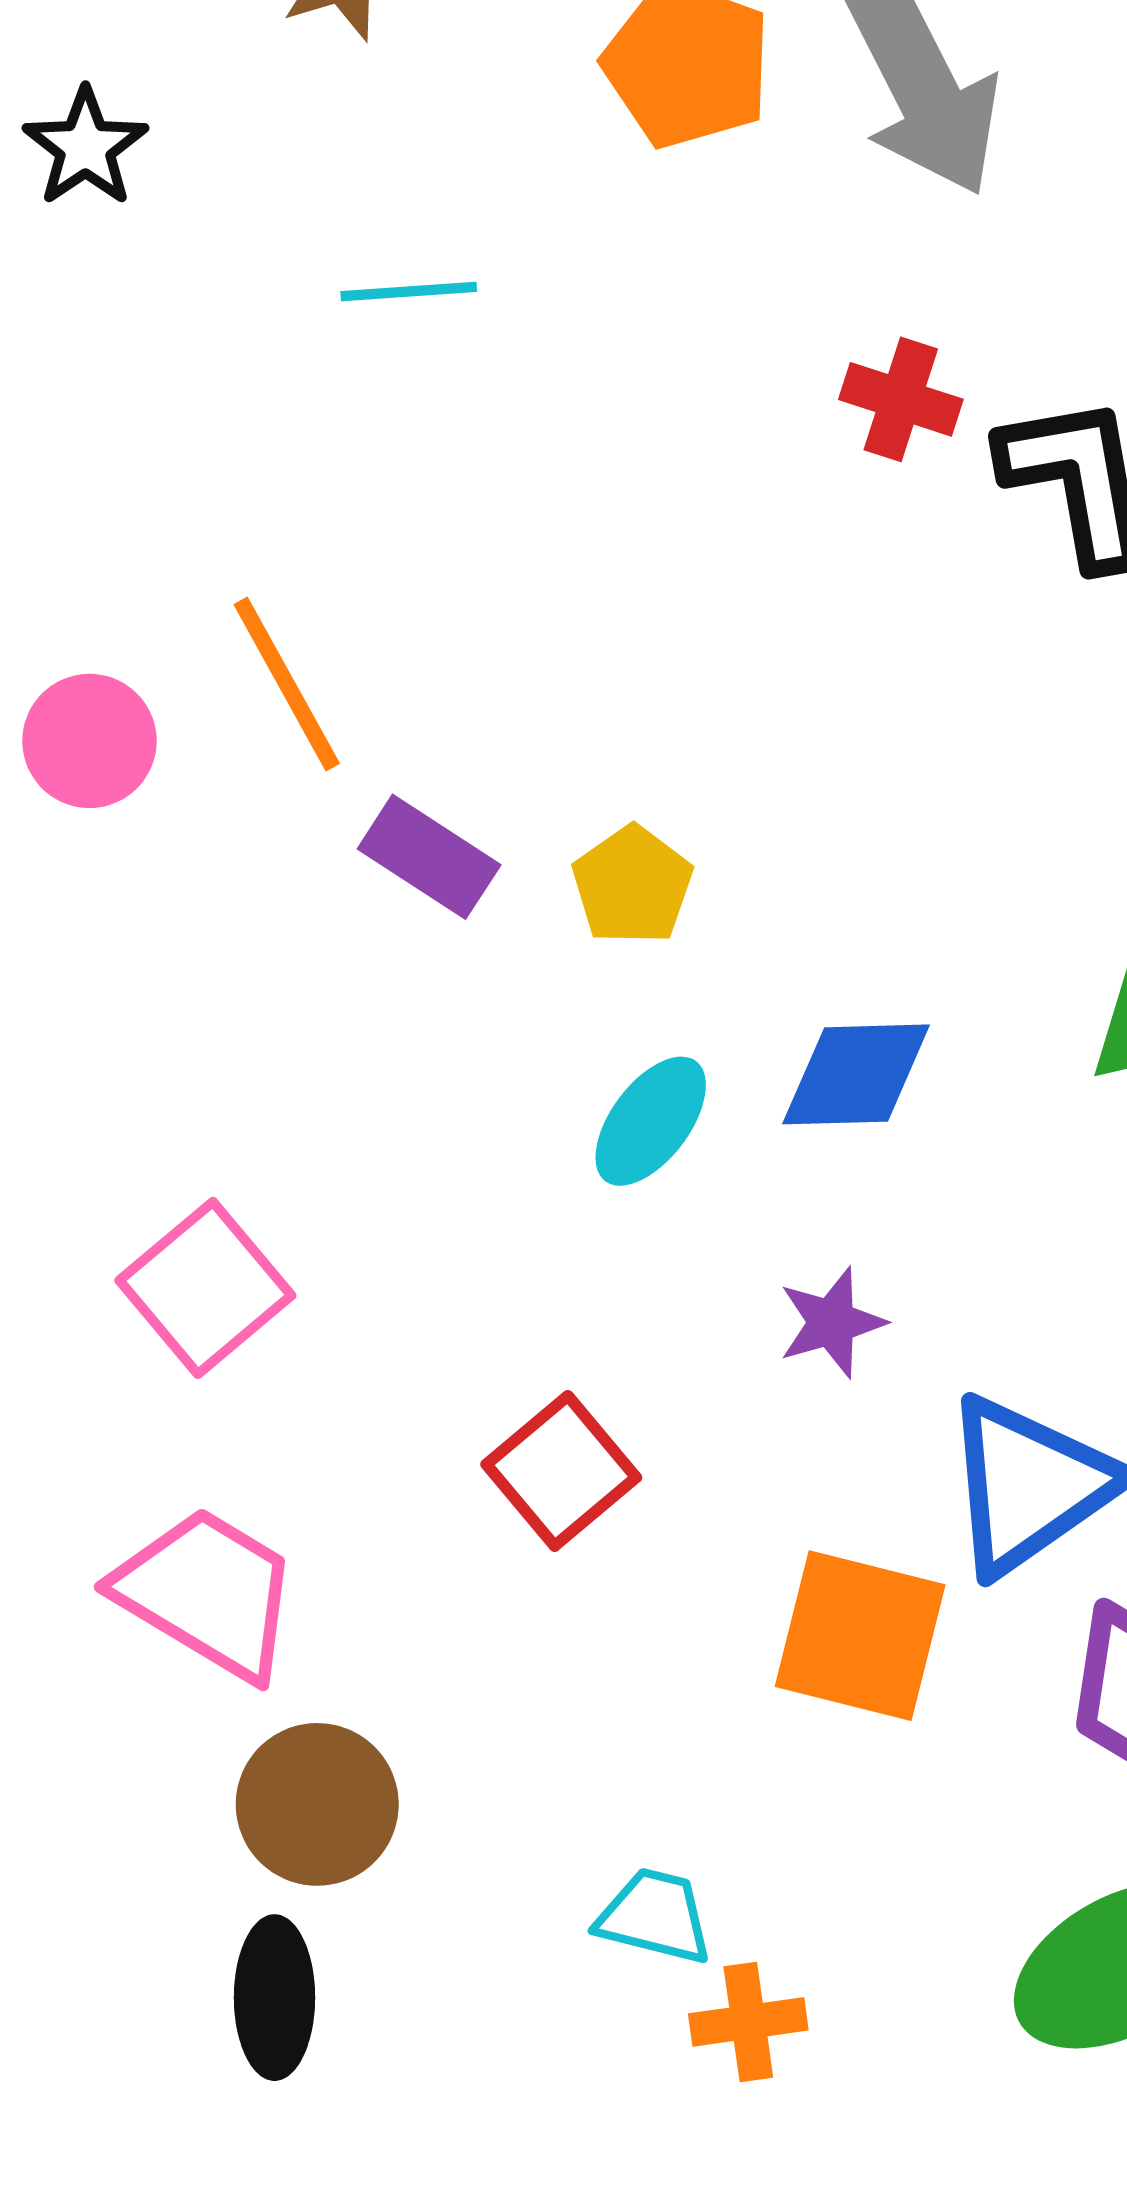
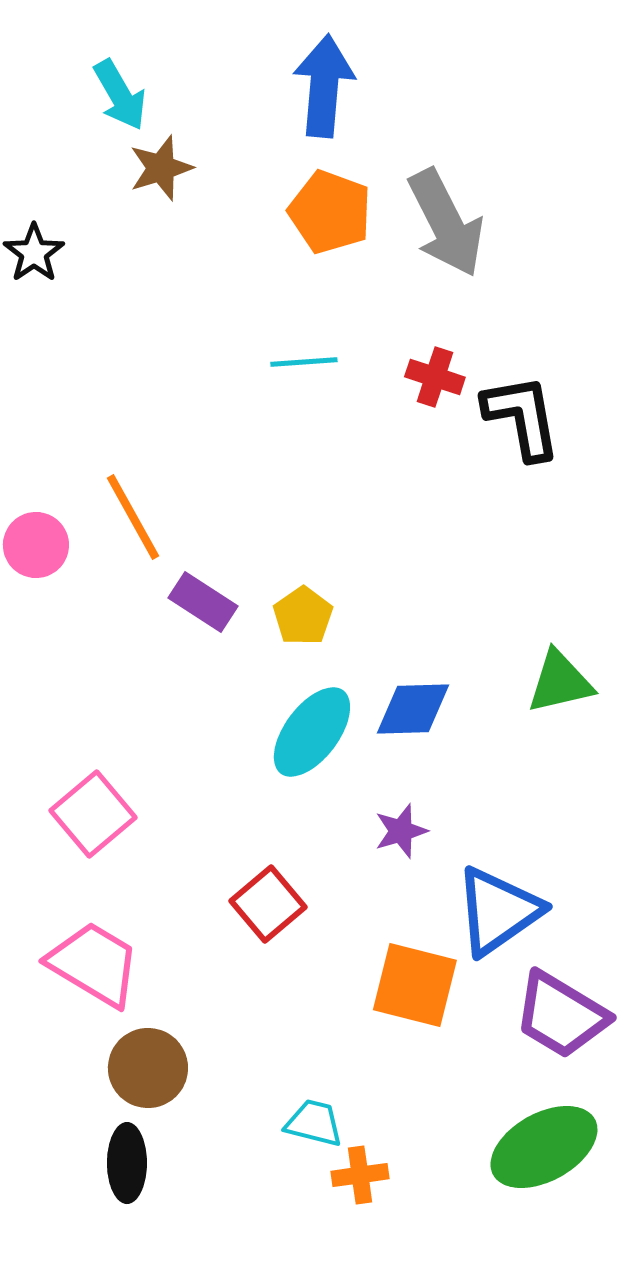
cyan line: (409, 292) -> (304, 362), moved
cyan ellipse: (651, 1121) -> (312, 732), size x1.4

